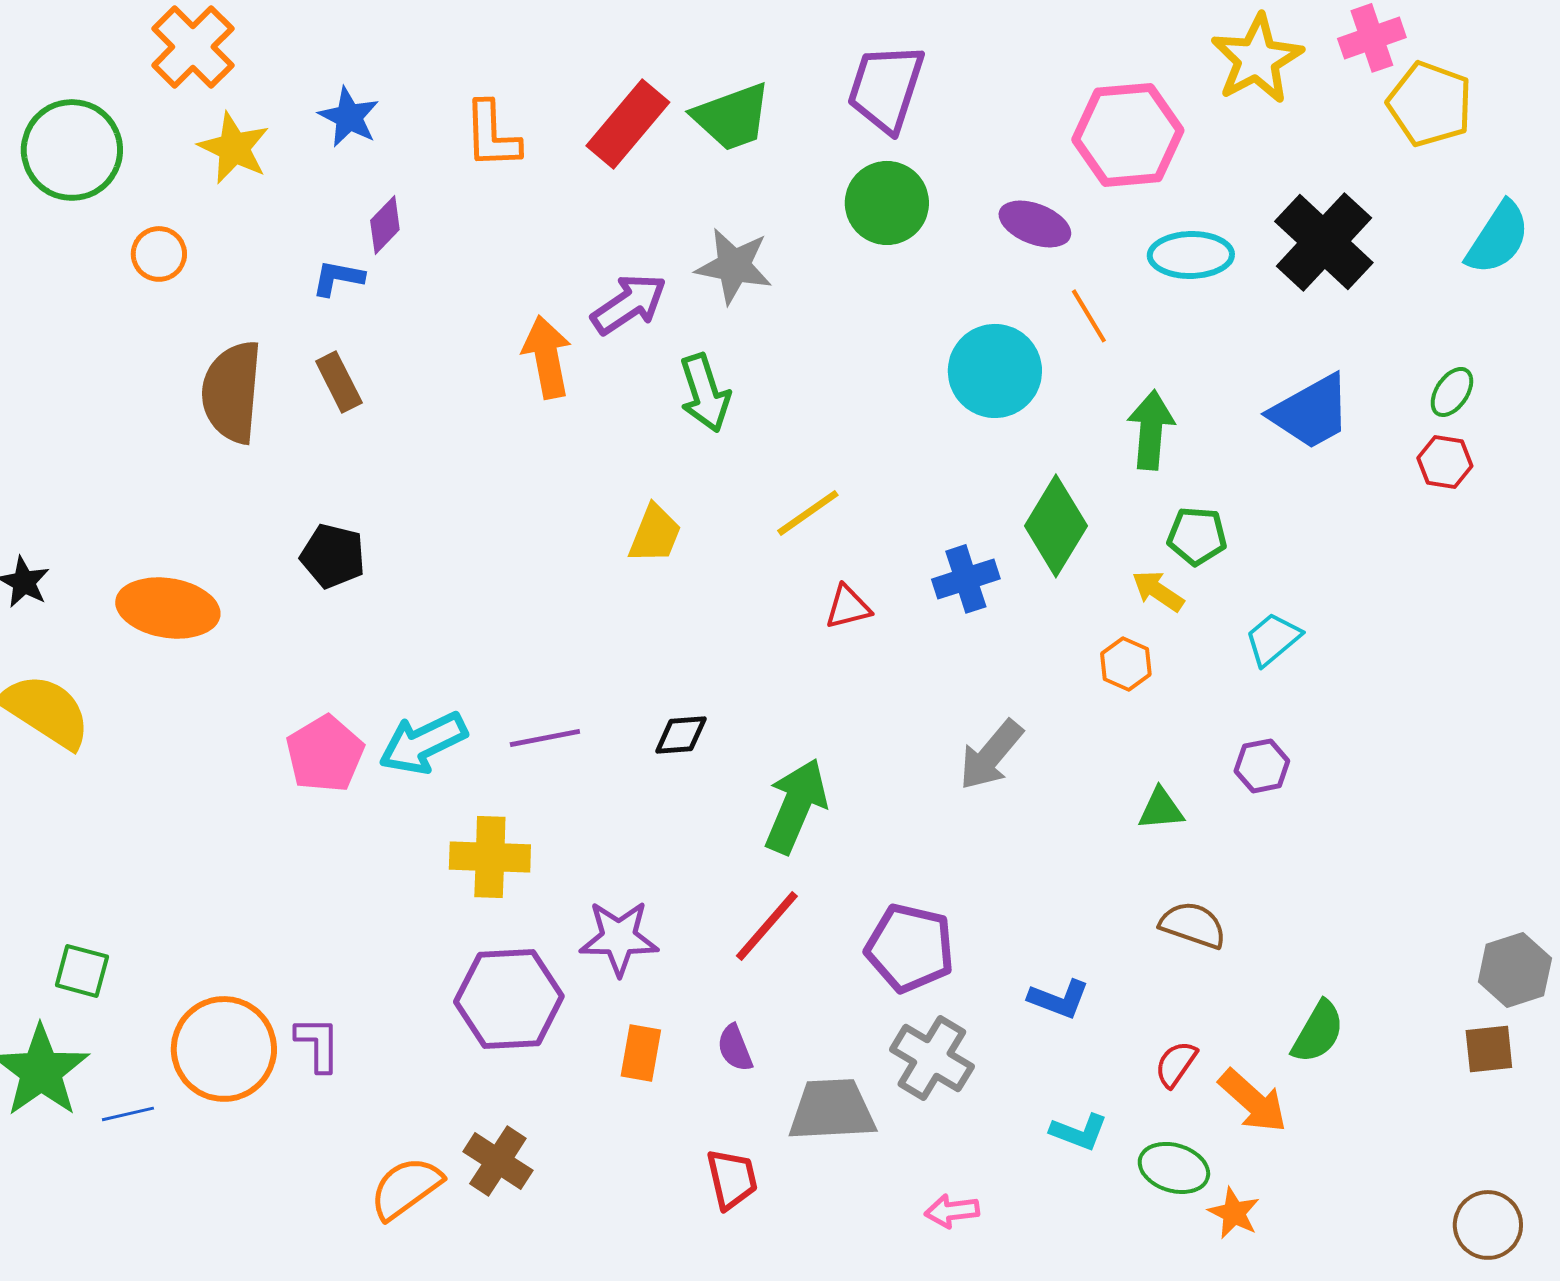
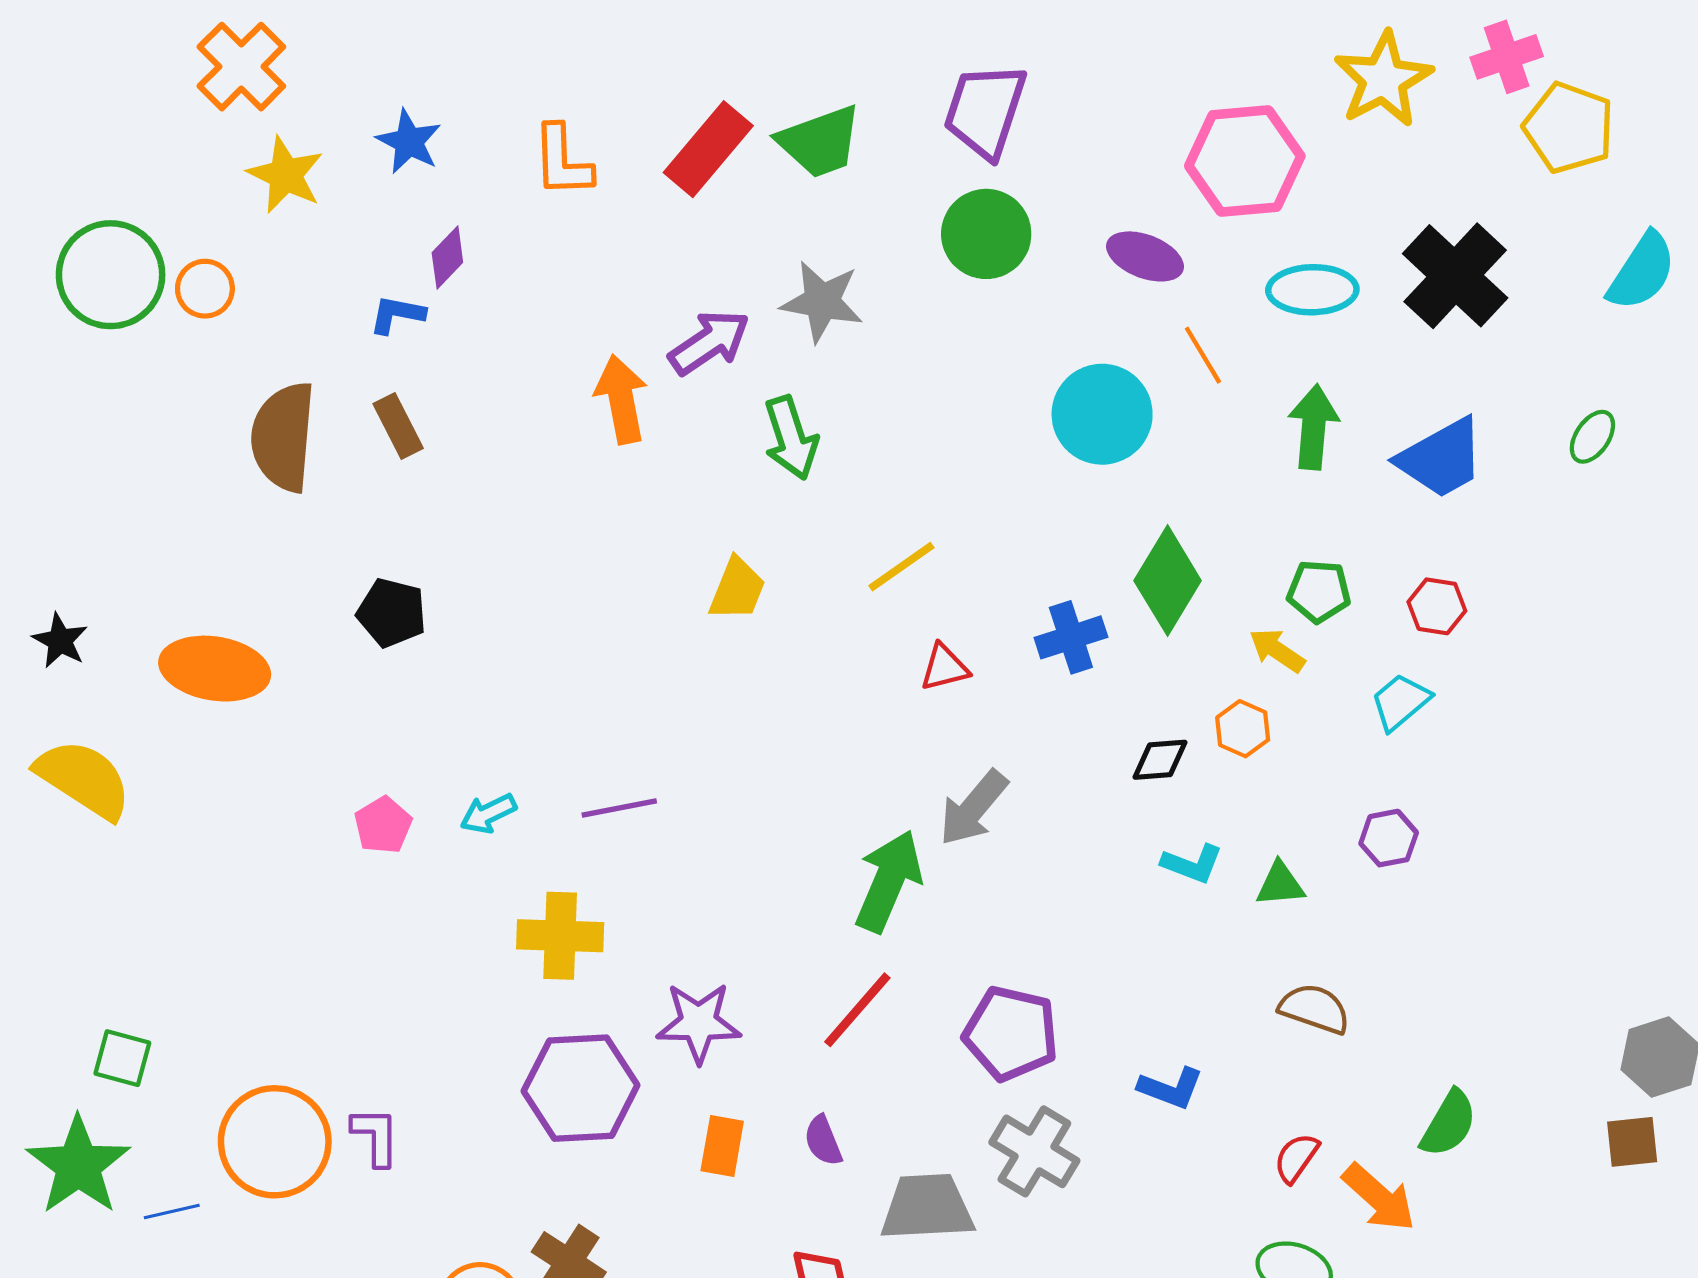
green circle: (72, 150) -> (111, 275), moved
green arrow: (1151, 430) -> (1313, 427), moved
red hexagon: (1445, 462) -> (1437, 606), moved
black diamond: (681, 735) -> (1160, 760), moved
cyan arrow: (423, 743) -> (488, 813), size x0.6
pink pentagon: (325, 754) -> (383, 825), size x0.7
gray arrow: (991, 755) -> (973, 808), moved
cyan L-shape: (1079, 1132) -> (1192, 864), moved

